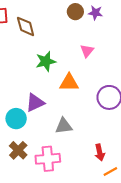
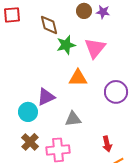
brown diamond: (26, 26) -> (49, 25), moved
pink triangle: (87, 51) -> (95, 48), size x1.6
green star: (46, 61) -> (66, 45), moved

